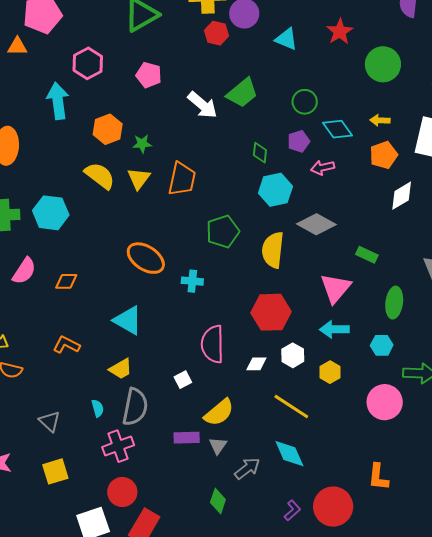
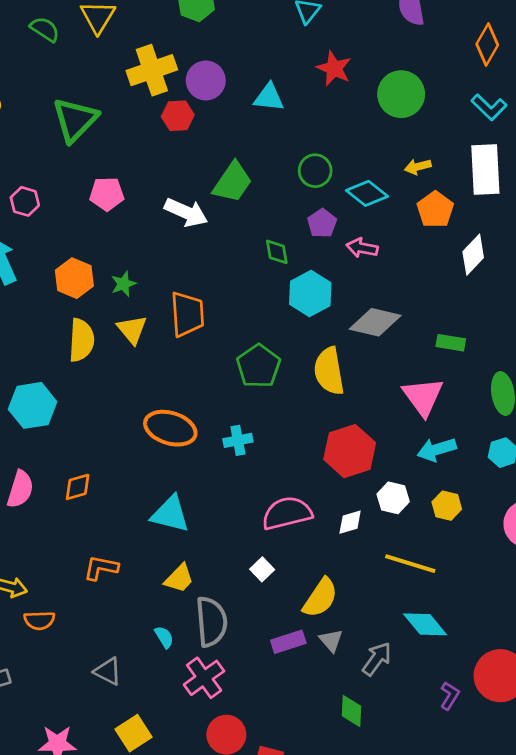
pink hexagon: (88, 63) -> (25, 201), size x0.7
pink arrow: (323, 168) -> (362, 248), turned 40
yellow semicircle: (100, 176) -> (81, 340), turned 72
pink semicircle: (213, 344) -> (287, 513), turned 93

